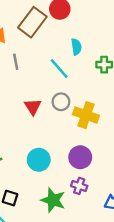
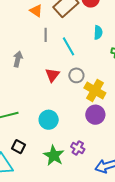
cyan line: (59, 69) -> (68, 46), moved
purple circle: (80, 157) -> (95, 115), moved

